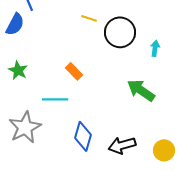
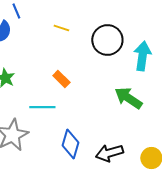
yellow line: (89, 18) -> (61, 28), moved
cyan arrow: (155, 48) -> (142, 56), size x1.8

